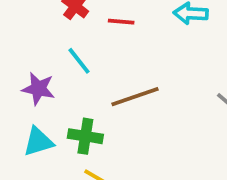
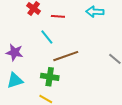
cyan line: (79, 61) -> (47, 37), moved
green cross: (85, 136) -> (50, 77), moved

